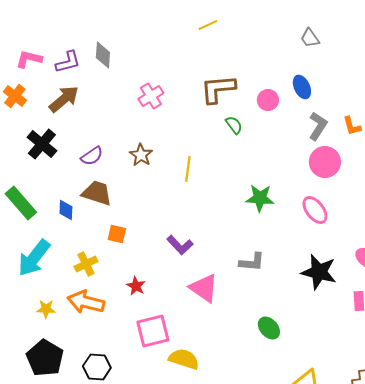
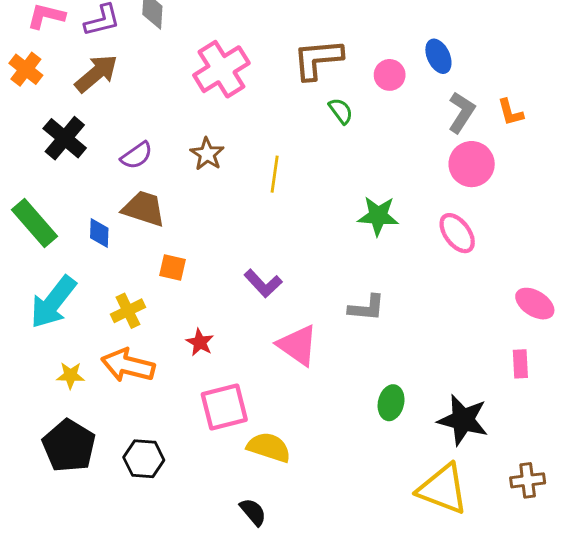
pink cross: (151, 96) -> (221, 69), size x1.5
black star: (319, 272) -> (463, 420), moved
green ellipse: (269, 328) -> (391, 403), turned 55

